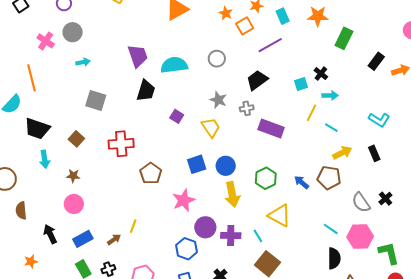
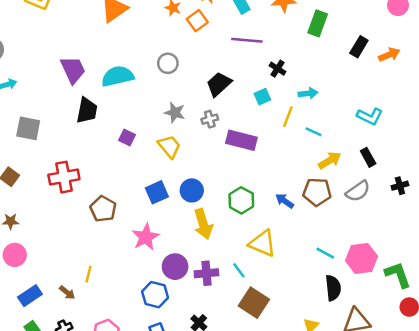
purple line: (270, 45) -> (247, 40), moved, turned 40
black cross: (321, 74) -> (277, 69), moved
cyan square: (301, 84) -> (262, 97), moved
black cross: (385, 199) -> (400, 186), moved, turned 32
gray semicircle: (361, 202) -> (358, 191), moved, turned -85
brown arrow: (114, 240) -> (67, 293), turned 80

